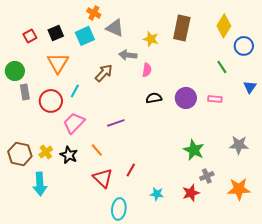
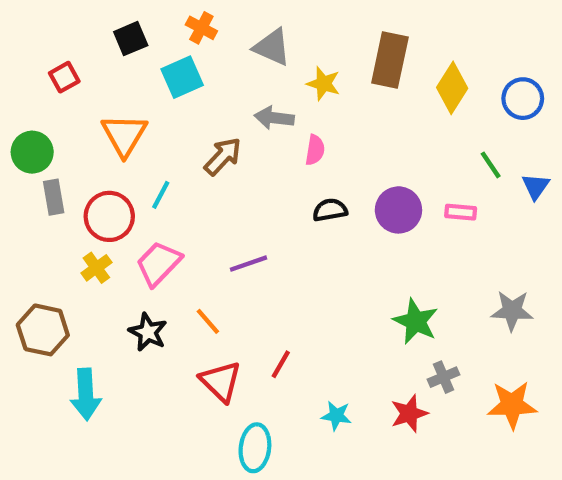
yellow diamond: (224, 26) -> (452, 88), moved
gray triangle: (115, 28) -> (272, 47), moved
black square: (56, 33) -> (131, 39), moved
green line: (222, 67) -> (491, 165), moved
yellow cross: (46, 152) -> (96, 268), moved

